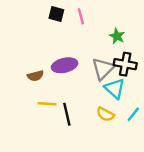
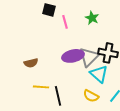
pink line: (81, 16) -> (65, 22), moved
green star: (117, 36) -> (92, 18), moved
purple ellipse: (65, 65) -> (73, 56), moved

